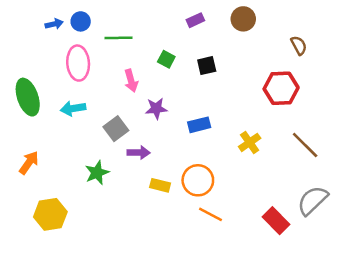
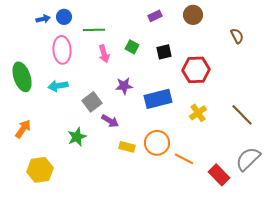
pink arrow: (131, 81) -> (104, 54), moved
red hexagon: (281, 88) -> (196, 70), moved
blue rectangle: (199, 125) -> (158, 99), size x1.5
purple arrow: (139, 153) -> (110, 121), turned 30
orange line: (210, 214) -> (184, 159), moved

